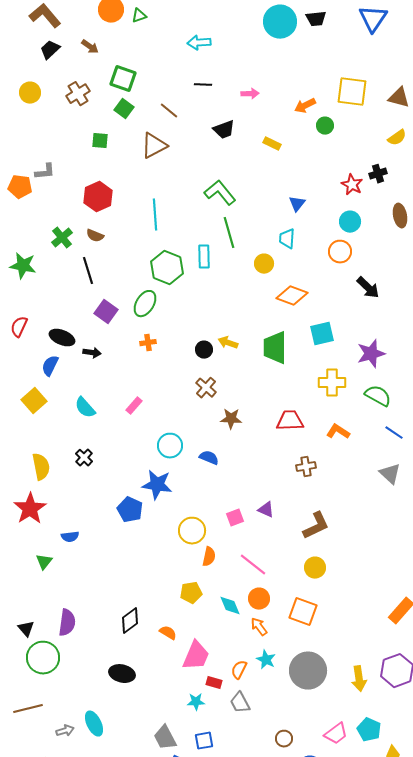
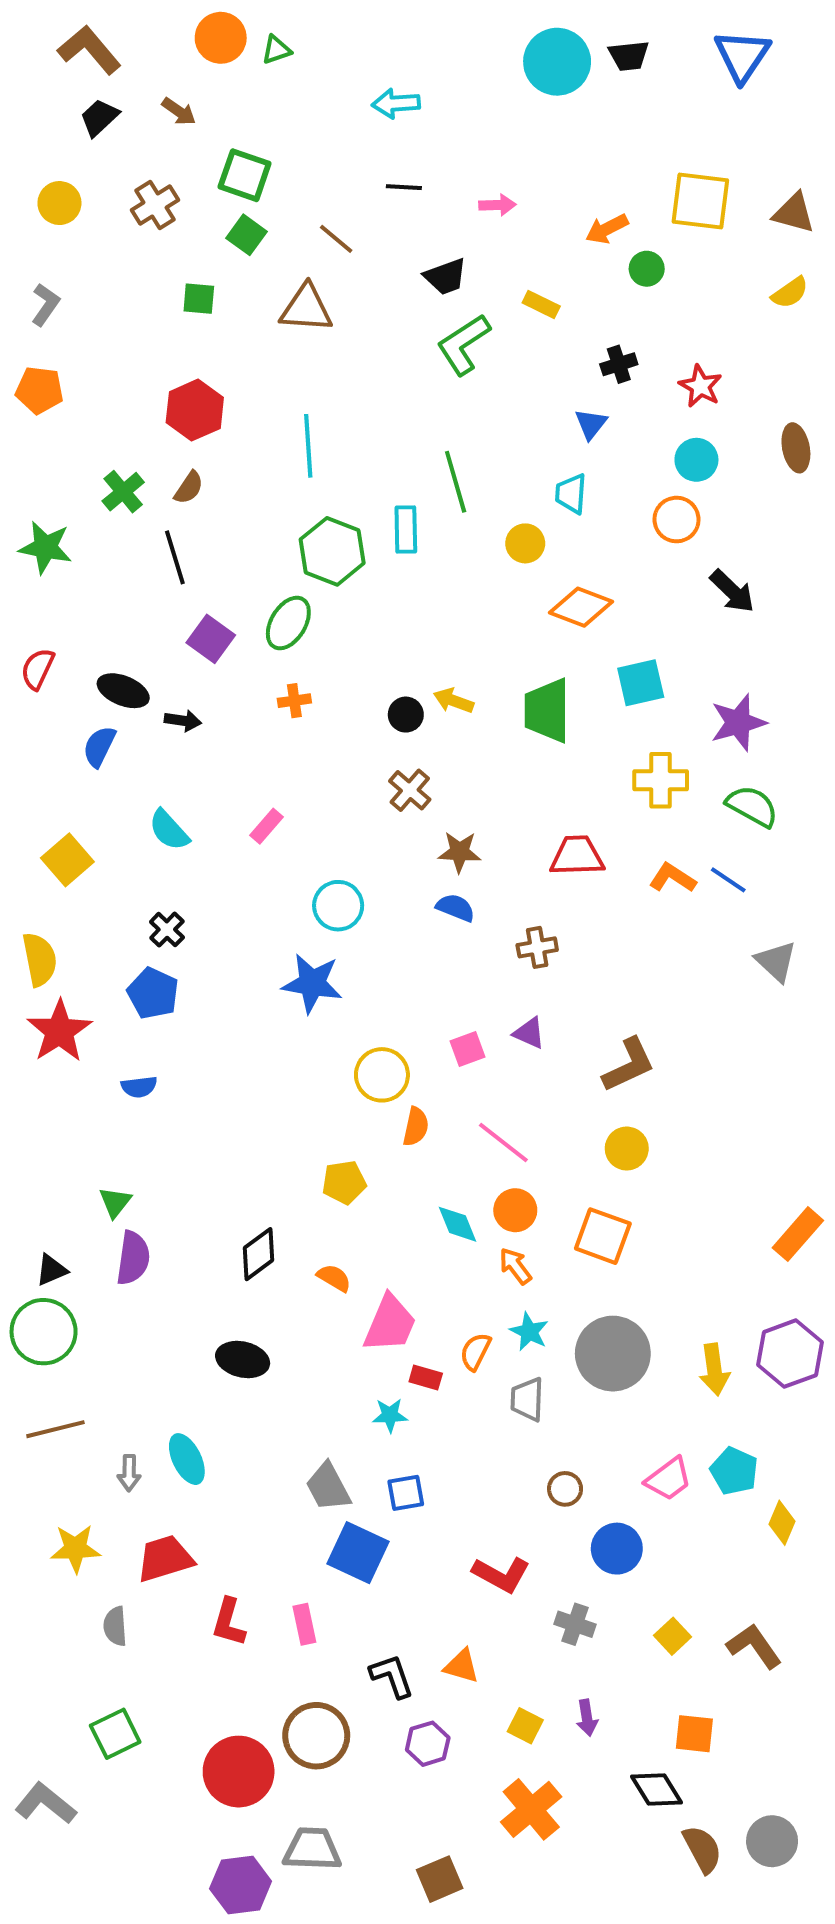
brown triangle: (154, 146) -> (306, 309), turned 32
gray L-shape: (45, 172) -> (46, 305), moved, turned -50
black cross: (378, 174) -> (619, 364), moved
green L-shape: (220, 193) -> (464, 344), moved, turned -84
brown semicircle: (95, 236) -> (189, 488), turned -78
yellow square: (34, 401) -> (67, 860), moved
blue line: (394, 433) -> (728, 880), moved
blue semicircle: (209, 458) -> (456, 908), moved
yellow semicircle: (41, 467) -> (40, 959), moved
brown cross: (306, 467) -> (537, 947), moved
blue pentagon: (130, 510) -> (153, 993), moved
green triangle: (44, 562) -> (115, 1202), moved
yellow pentagon: (191, 593) -> (344, 1182), moved
black triangle: (26, 629) -> (51, 1270), turned 48
green circle: (43, 658) -> (44, 1332), moved
gray trapezoid: (240, 703) -> (527, 1399), moved, turned 30
gray arrow: (65, 731) -> (129, 1473), turned 108

